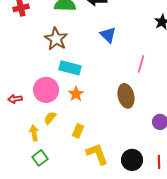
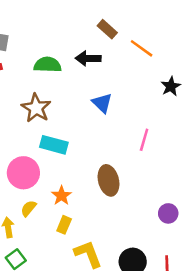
orange star: (76, 94) -> (62, 196), moved
brown ellipse: (126, 96) -> (109, 180), moved

